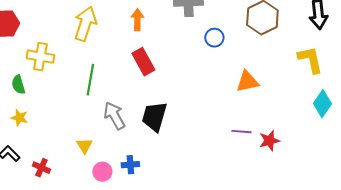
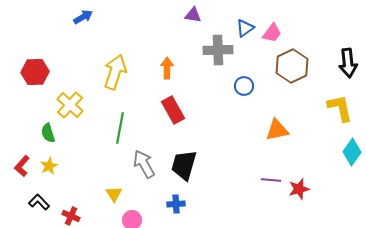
yellow cross: (40, 57) -> (70, 105), turned 32
yellow star: (19, 118) -> (49, 166), turned 30
blue cross: (130, 165) -> (176, 204), moved

